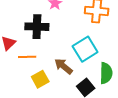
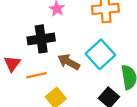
brown arrow: (63, 66) -> (69, 62), moved

